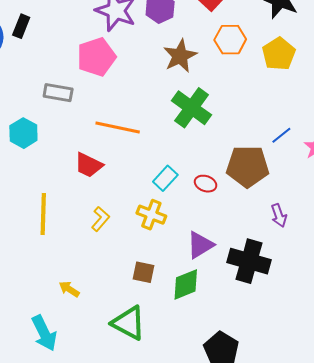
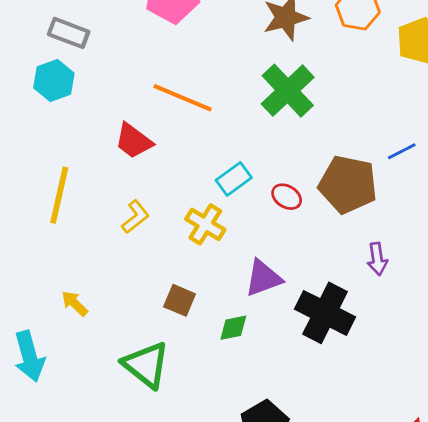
gray rectangle: (58, 93) -> (69, 33), moved
green diamond: (186, 284) -> (233, 328), size x0.7

